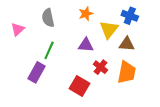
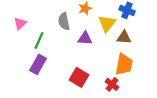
gray semicircle: (48, 18) -> (64, 21), moved
green line: (49, 50) -> (39, 40), moved
red cross: (100, 67) -> (112, 84), moved

